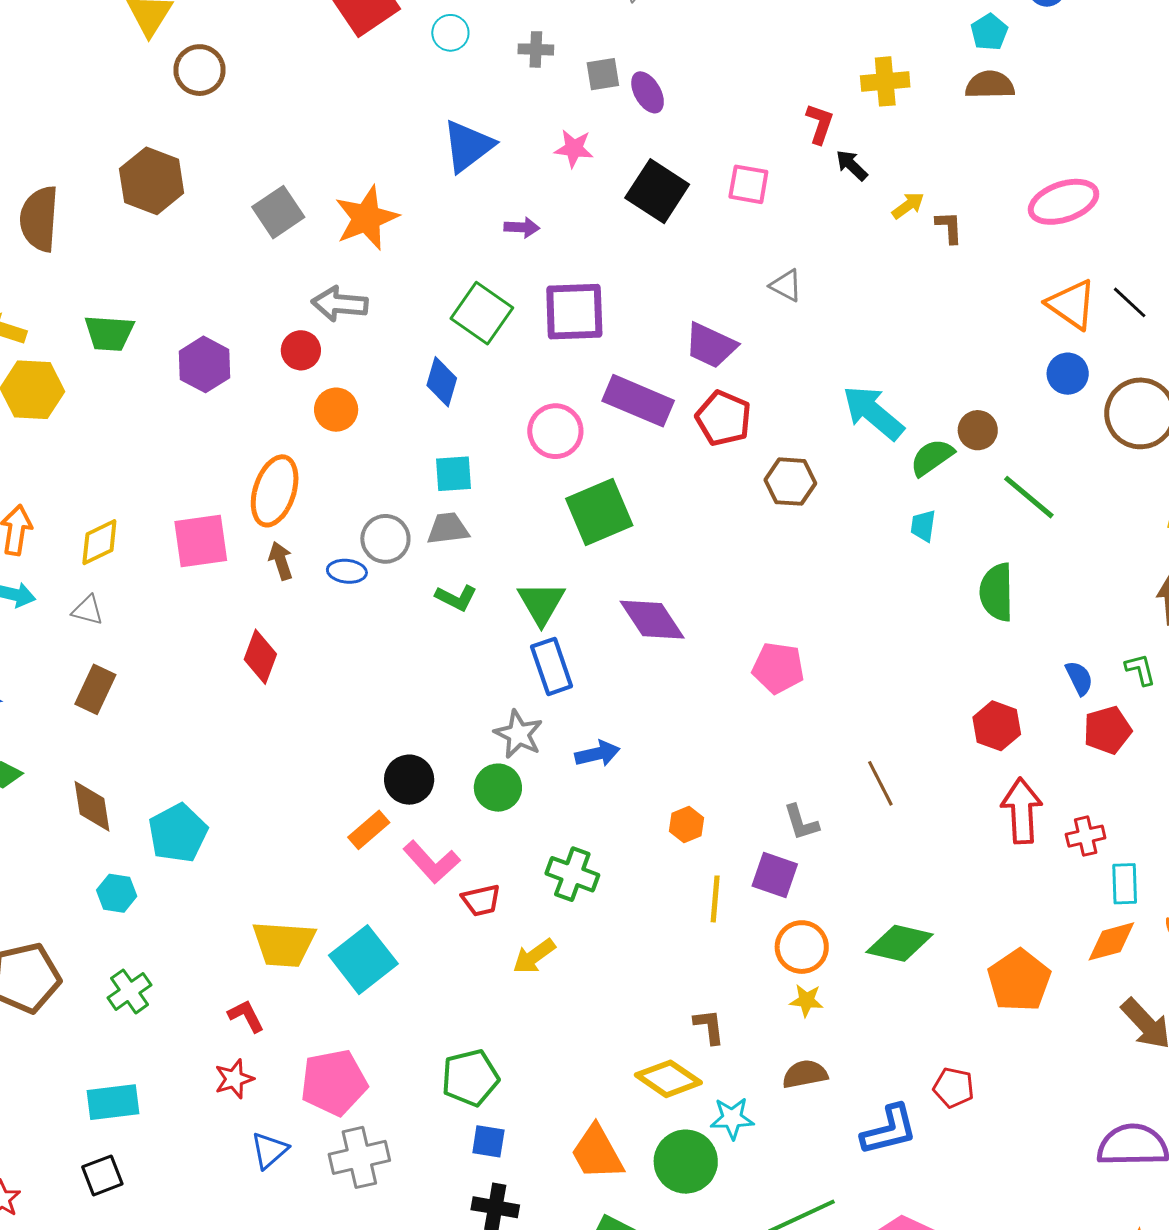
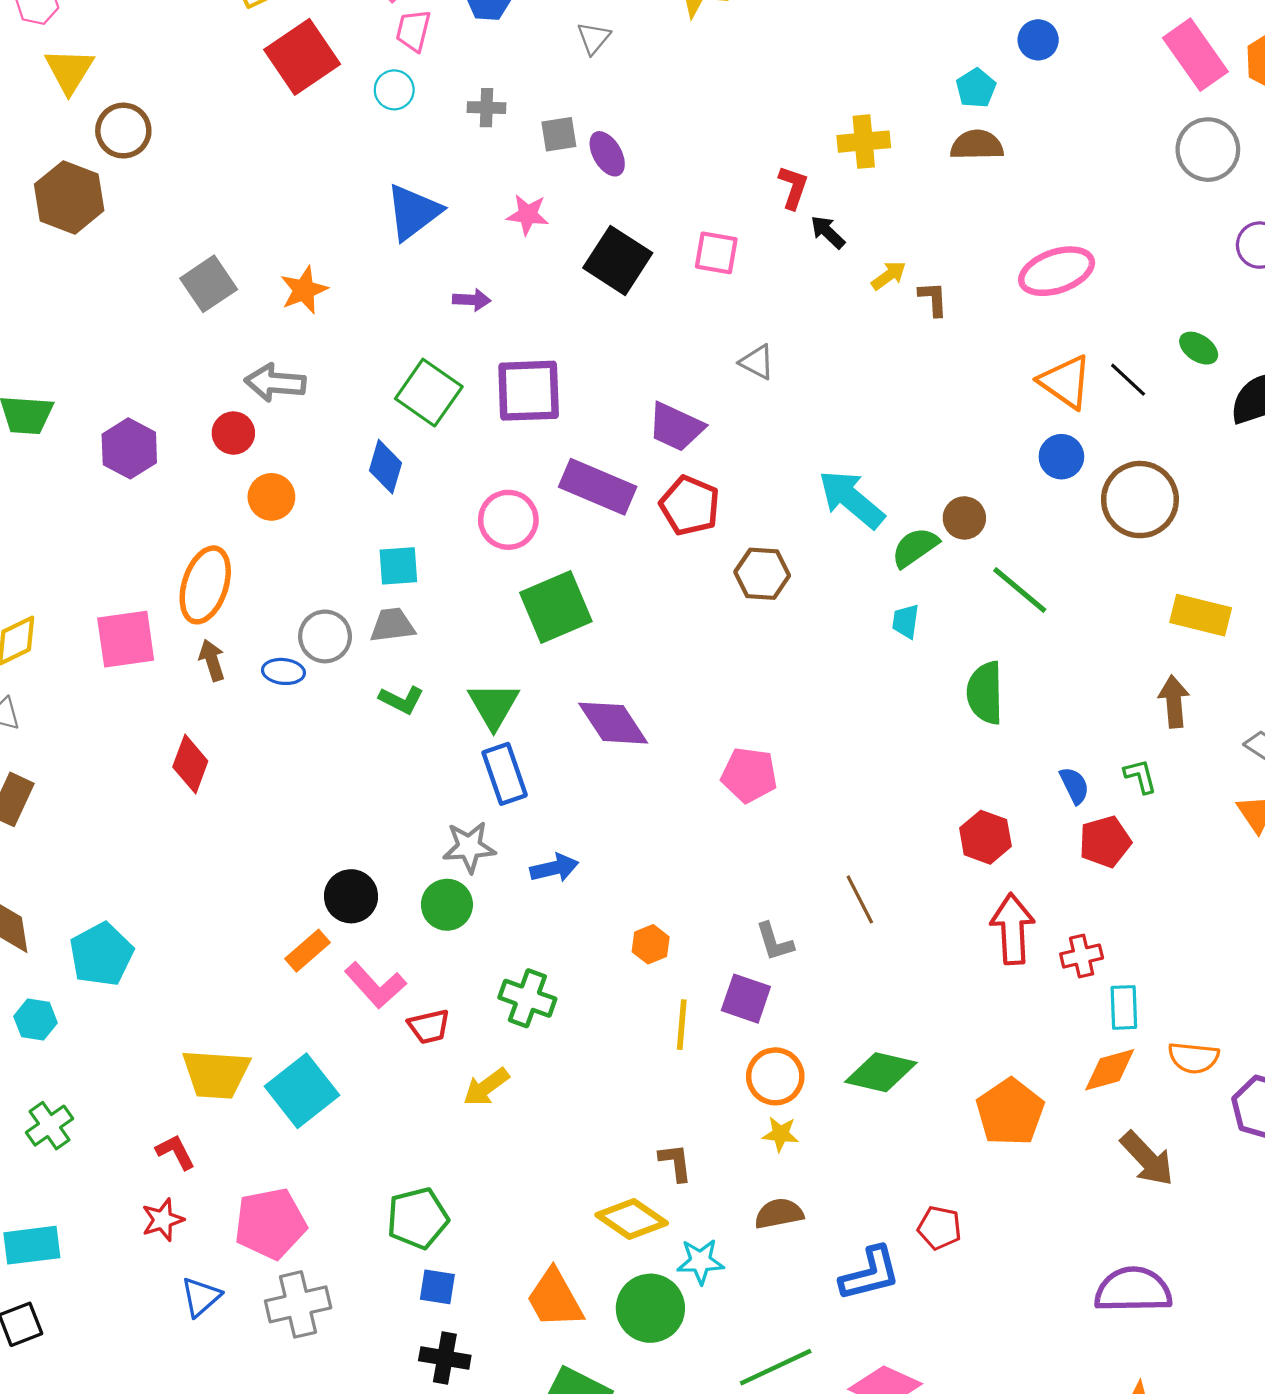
brown hexagon: (152, 181) -> (69, 197), moved
orange star: (366, 218) -> (304, 290), size x0.7
gray star: (519, 734) -> (469, 847), turned -30

